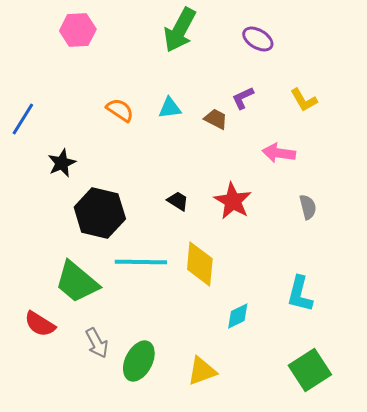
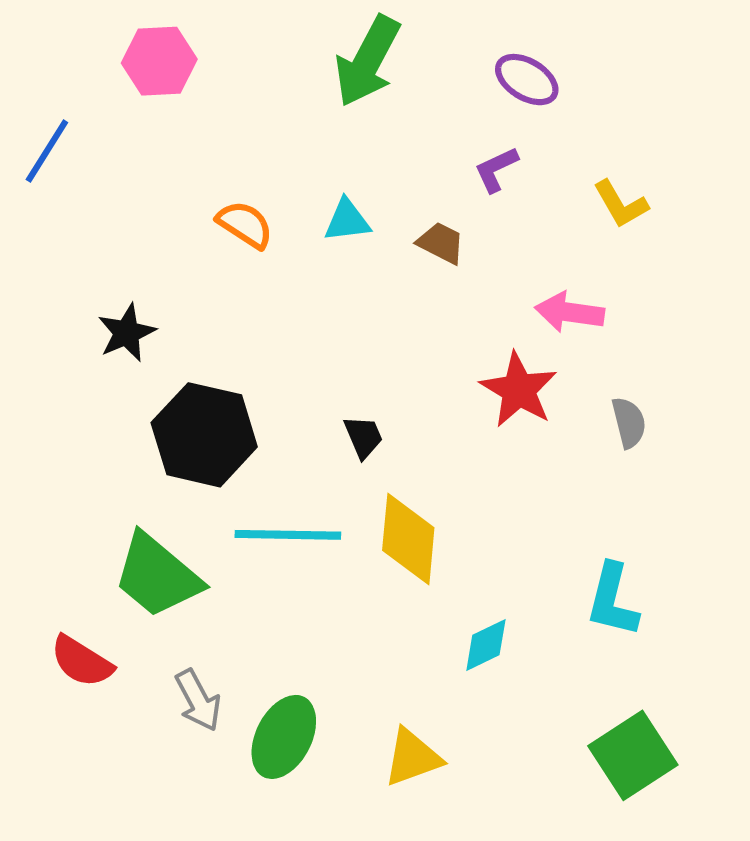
purple L-shape: (243, 98) -> (496, 169), moved
blue line: (23, 119) -> (47, 151), moved
black trapezoid: (178, 201) -> (363, 437), moved, turned 35
red star: (233, 201) -> (519, 390), moved

